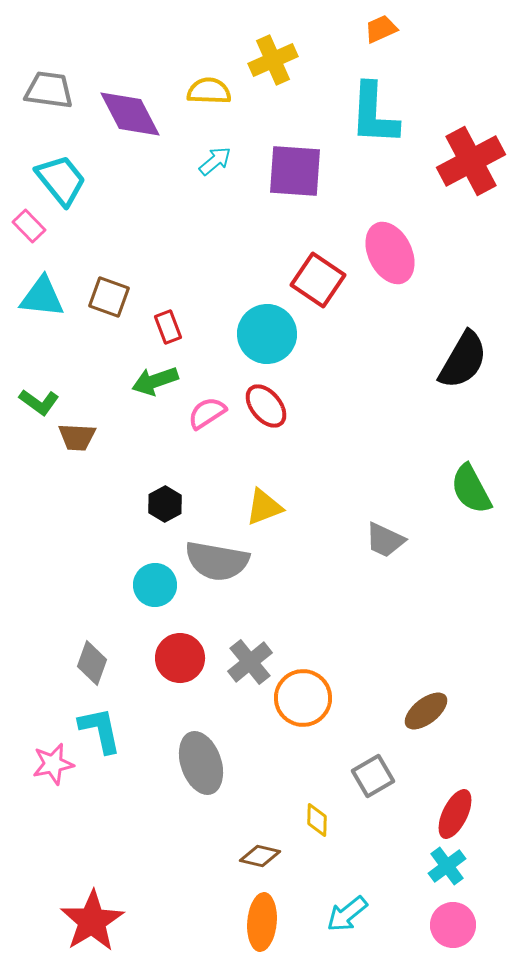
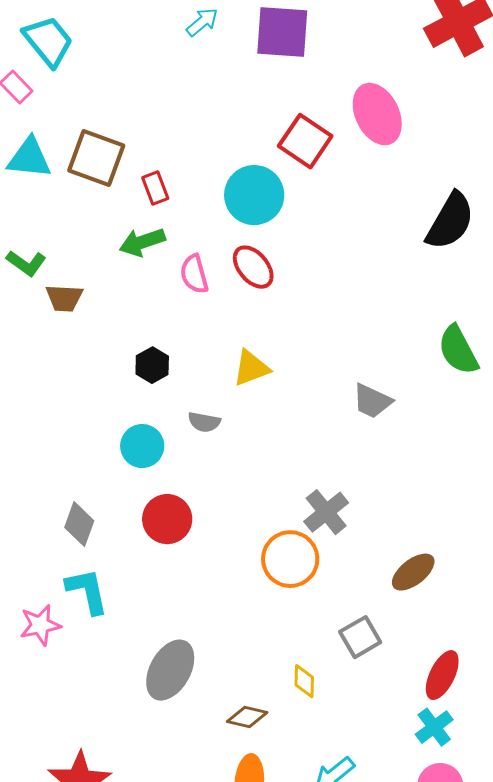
brown square: (109, 297) -> (96, 158), size x1.4
pink semicircle: (207, 413) -> (194, 274), turned -72
gray semicircle: (217, 561) -> (204, 422), size x0.5
gray cross: (250, 662) -> (326, 512), moved
gray ellipse: (201, 763) -> (170, 670), moved, turned 48

